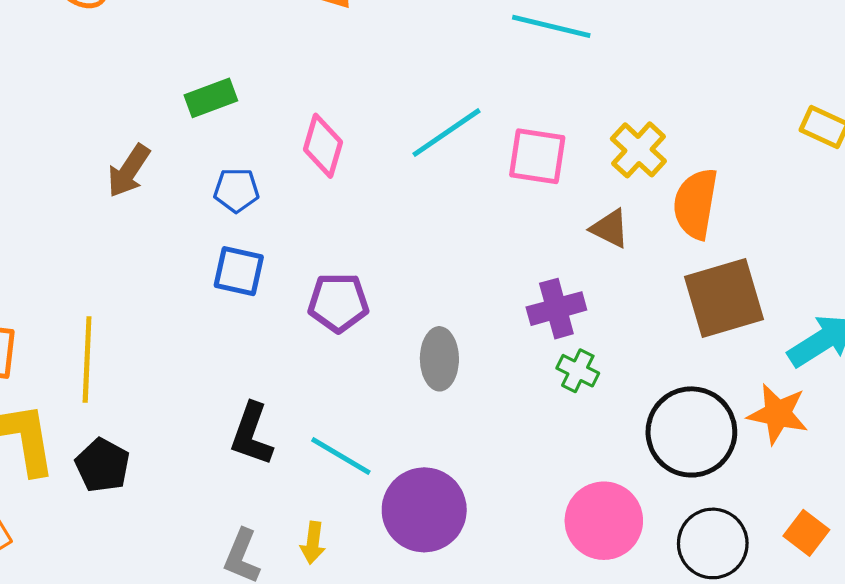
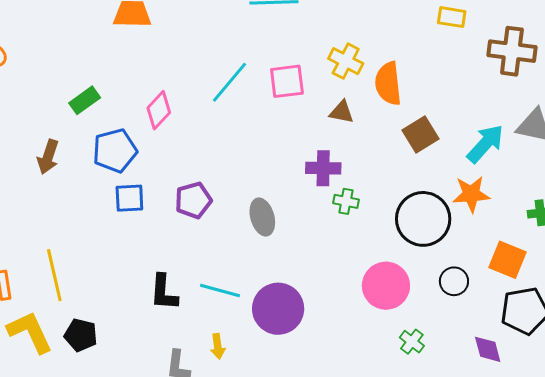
pink diamond: (323, 146) -> (159, 110), turned 42
blue pentagon: (236, 190) -> (115, 151), size x1.6
brown square: (724, 298) -> (420, 134), size x0.7
purple cross: (556, 309) -> (323, 168), turned 32
orange square: (806, 533) -> (508, 260), size x1.4
black circle: (713, 543) -> (454, 281), size x0.7

